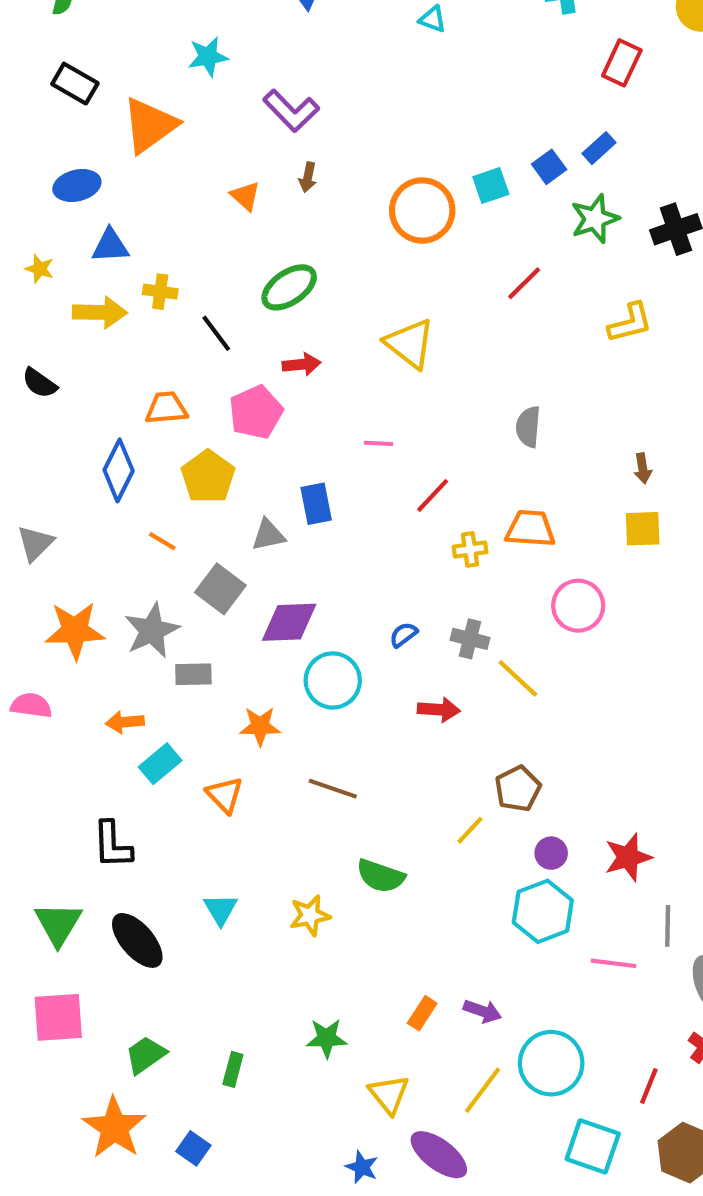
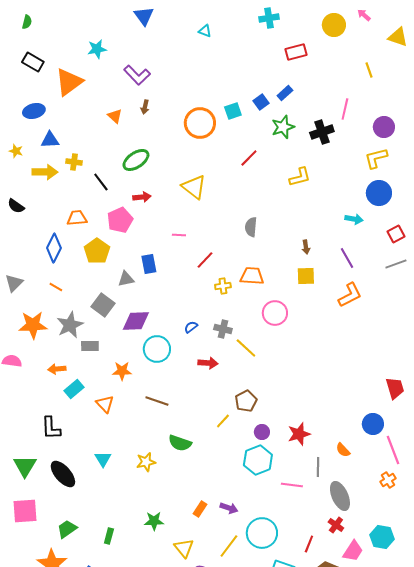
red rectangle: (622, 63) -> (296, 52), turned 50
orange line: (162, 541) -> (56, 287), moved

